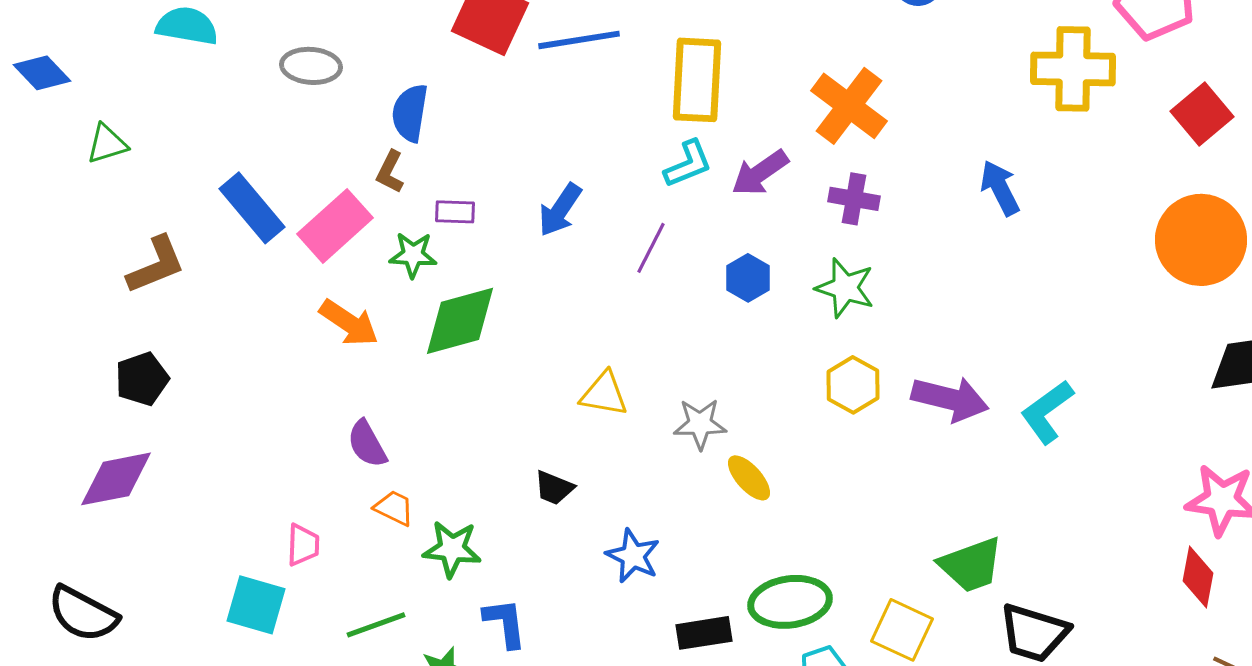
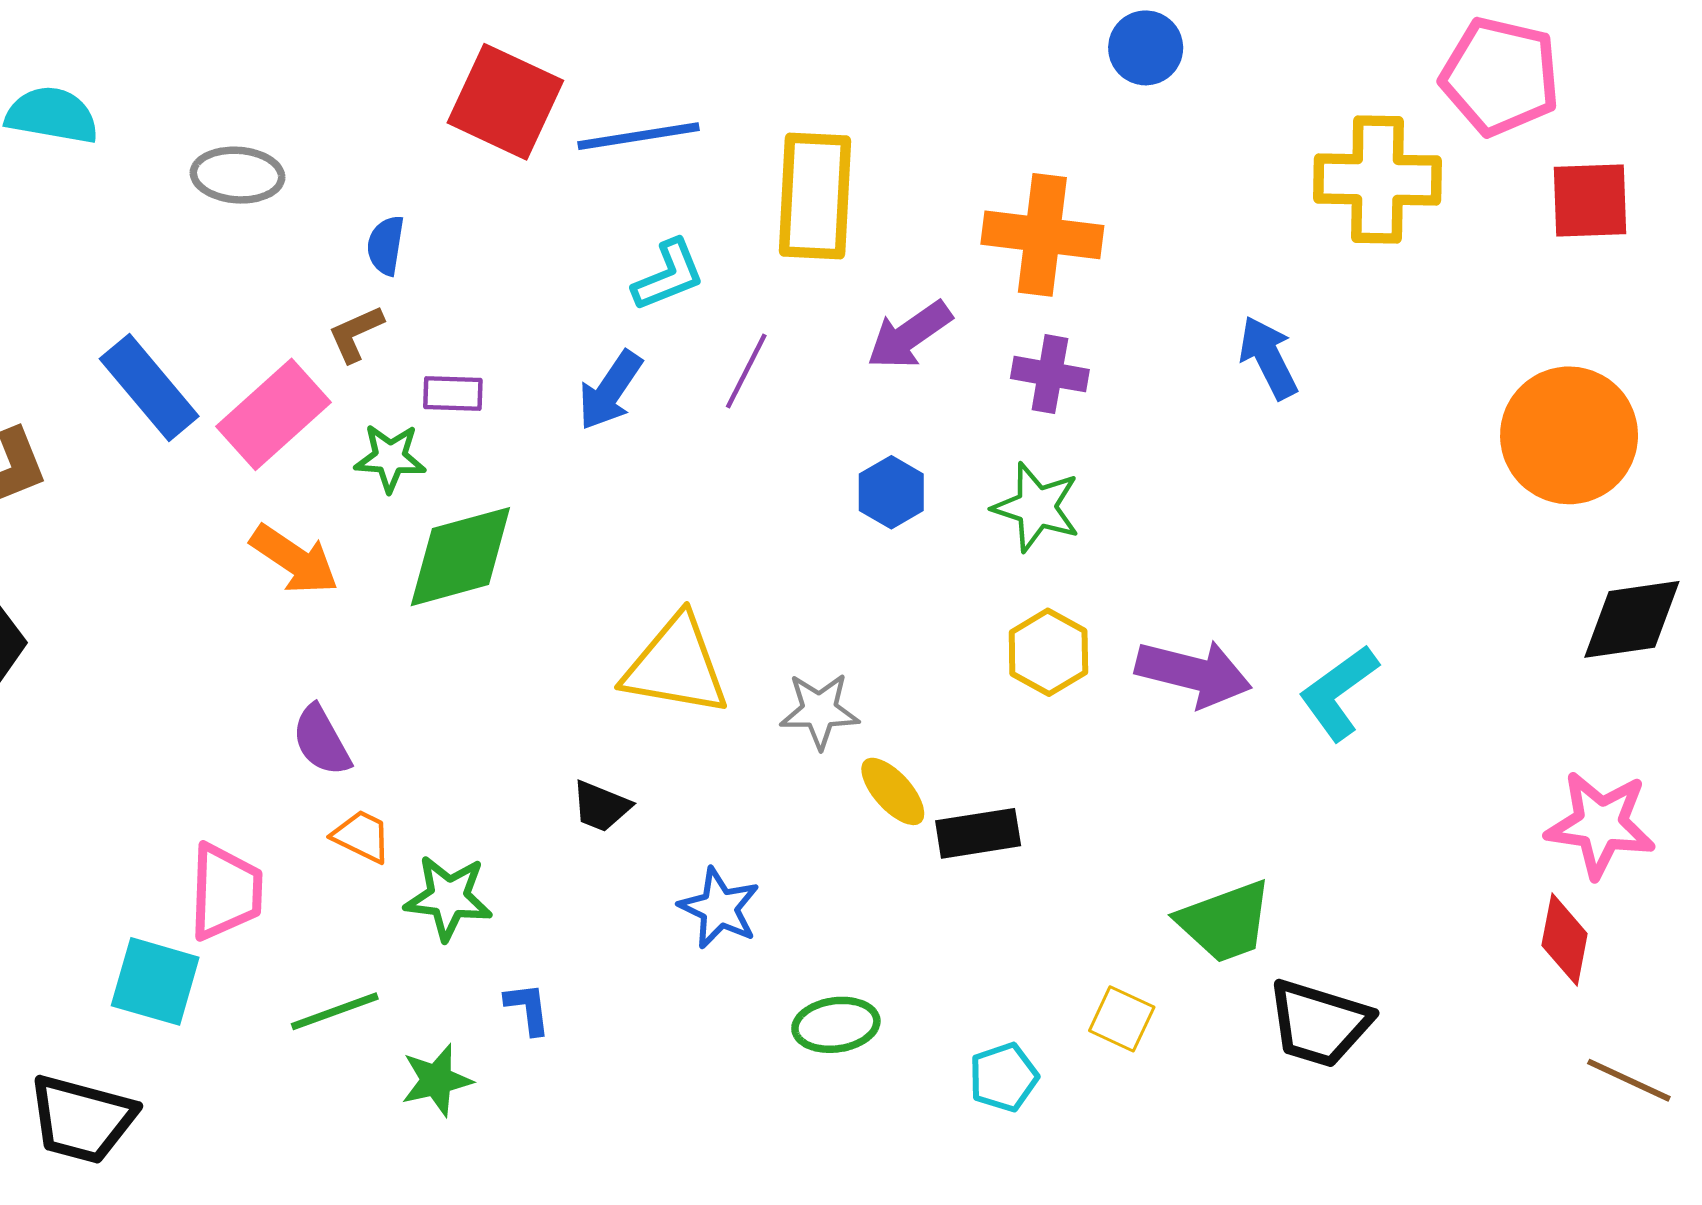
orange cross: (849, 106) -> (1042, 235), turned -30
blue semicircle: (410, 113) -> (386, 245), size x0.7
red square: (1202, 114) -> (1590, 200), moved, turned 38
cyan L-shape: (688, 164) -> (668, 275), moved
brown L-shape: (390, 172) -> (356, 334), turned 39
purple line: (651, 248) -> (746, 371), moved
yellow triangle: (604, 394) -> (676, 666), size x1.5
pink trapezoid: (303, 545) -> (226, 892), size x1.5
green ellipse: (790, 602) -> (836, 1025), moved, size x0.7
blue L-shape: (505, 623) -> (528, 1008), size x0.7
yellow square: (902, 630) -> (1122, 1019), size x0.7
black rectangle: (704, 633) -> (978, 833), moved

